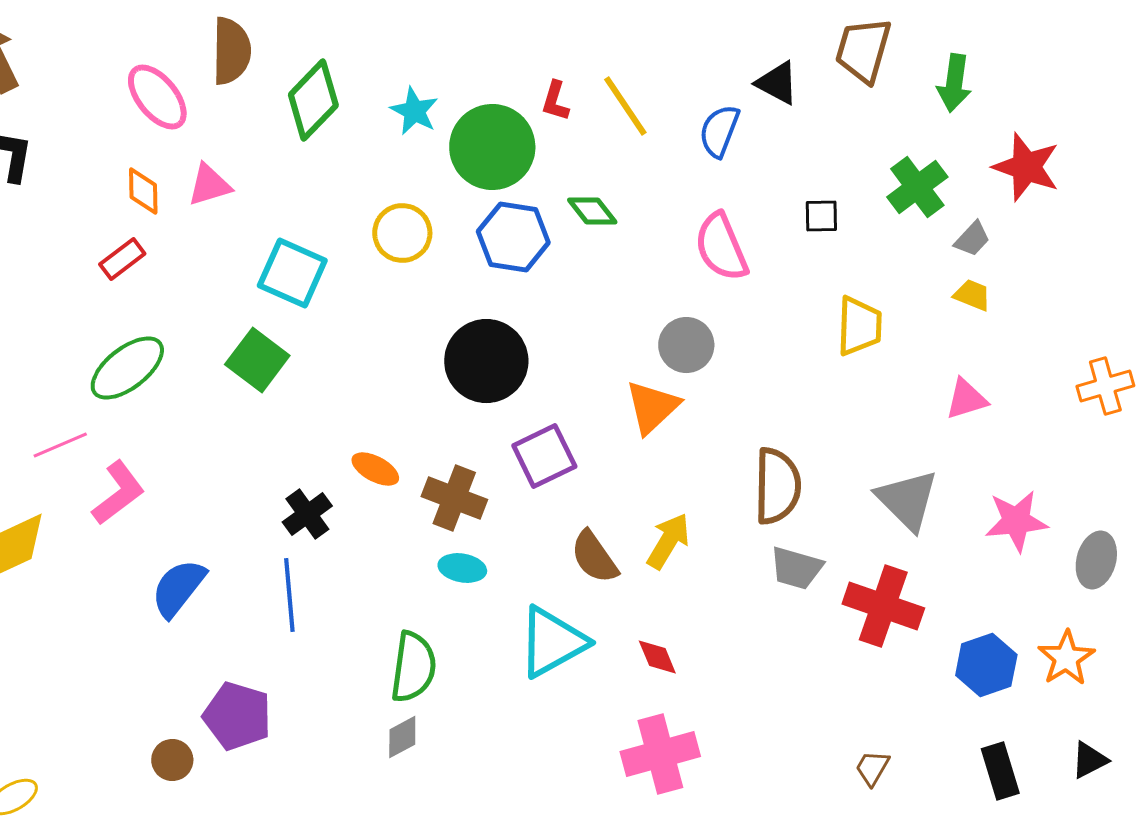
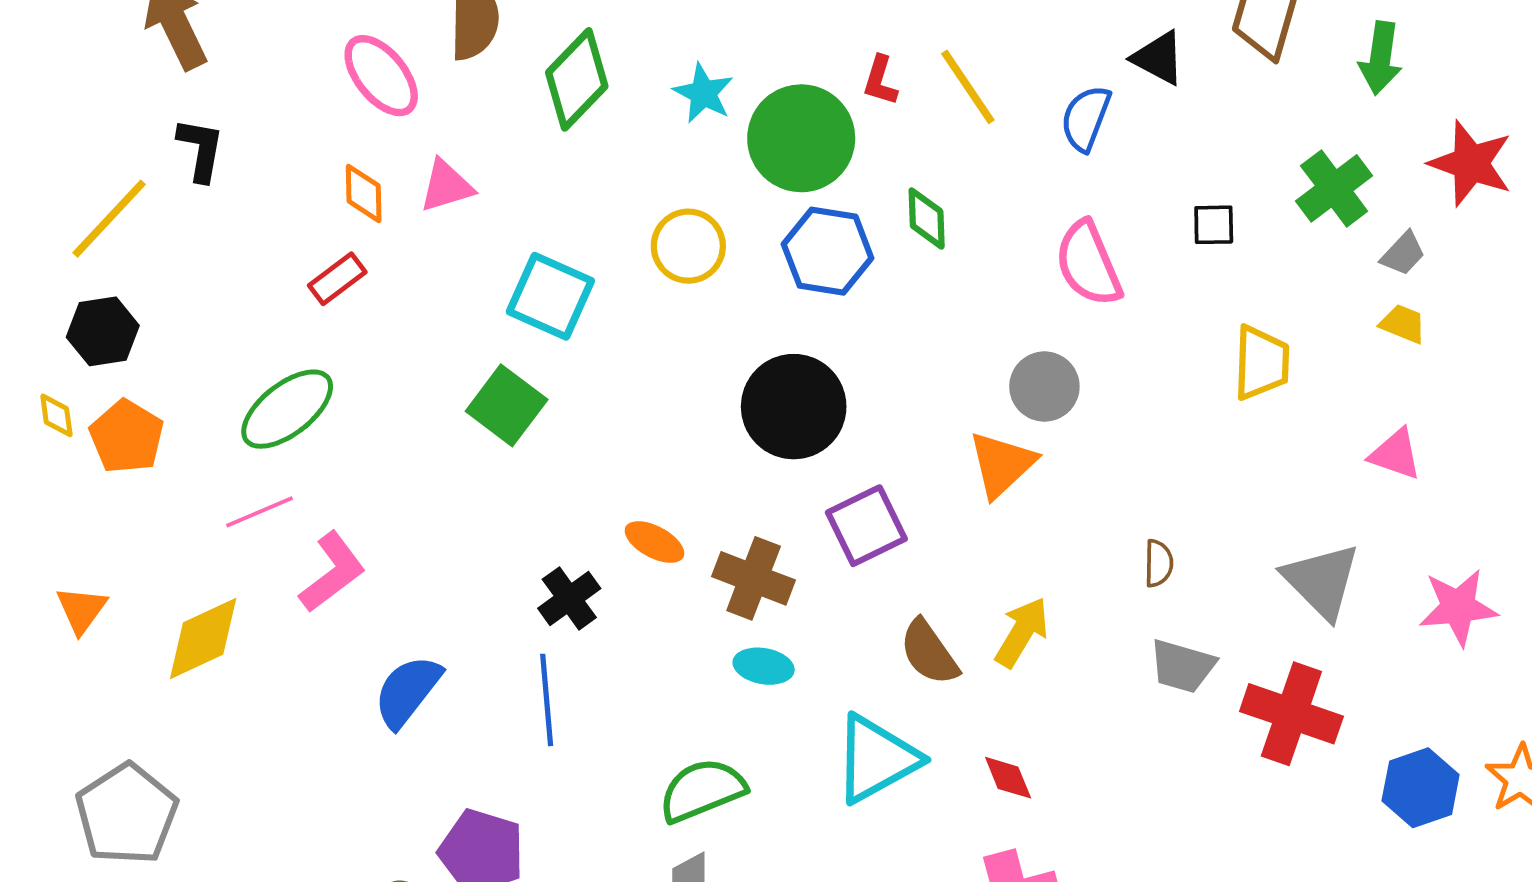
green diamond: (592, 211) -> (927, 219), turned 36
green ellipse: (127, 368) -> (287, 409), moved
pink triangle: (966, 399) -> (1395, 454), turned 36
brown semicircle: (777, 486) -> (1159, 563), size x0.5
green semicircle: (413, 667) -> (702, 790), turned -120

